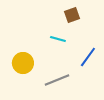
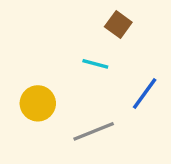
brown square: (72, 15) -> (118, 24), turned -35

